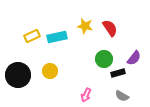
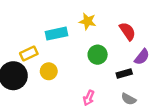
red semicircle: (110, 28) -> (128, 31), moved
yellow rectangle: (32, 36) -> (29, 54), moved
green circle: (104, 59) -> (98, 55), moved

